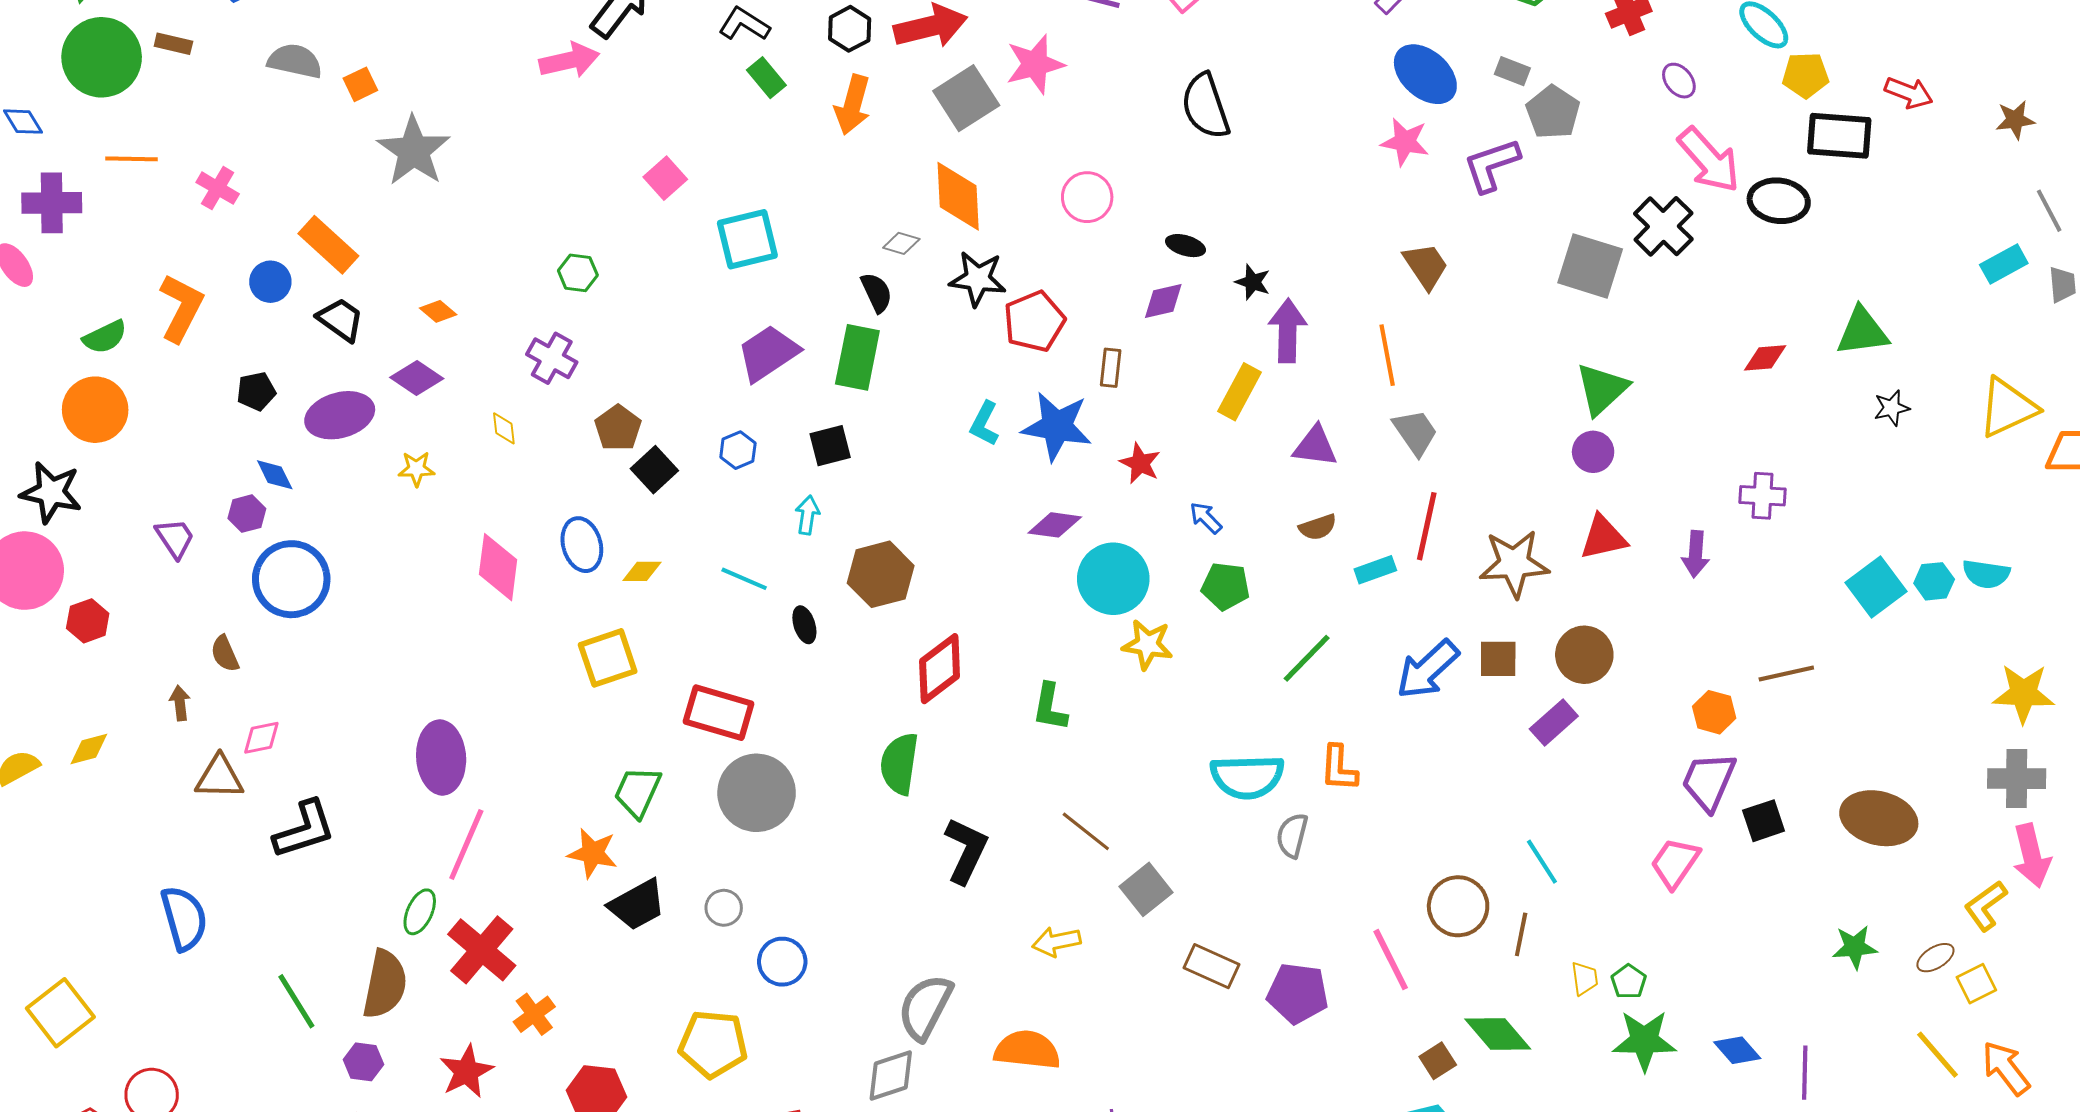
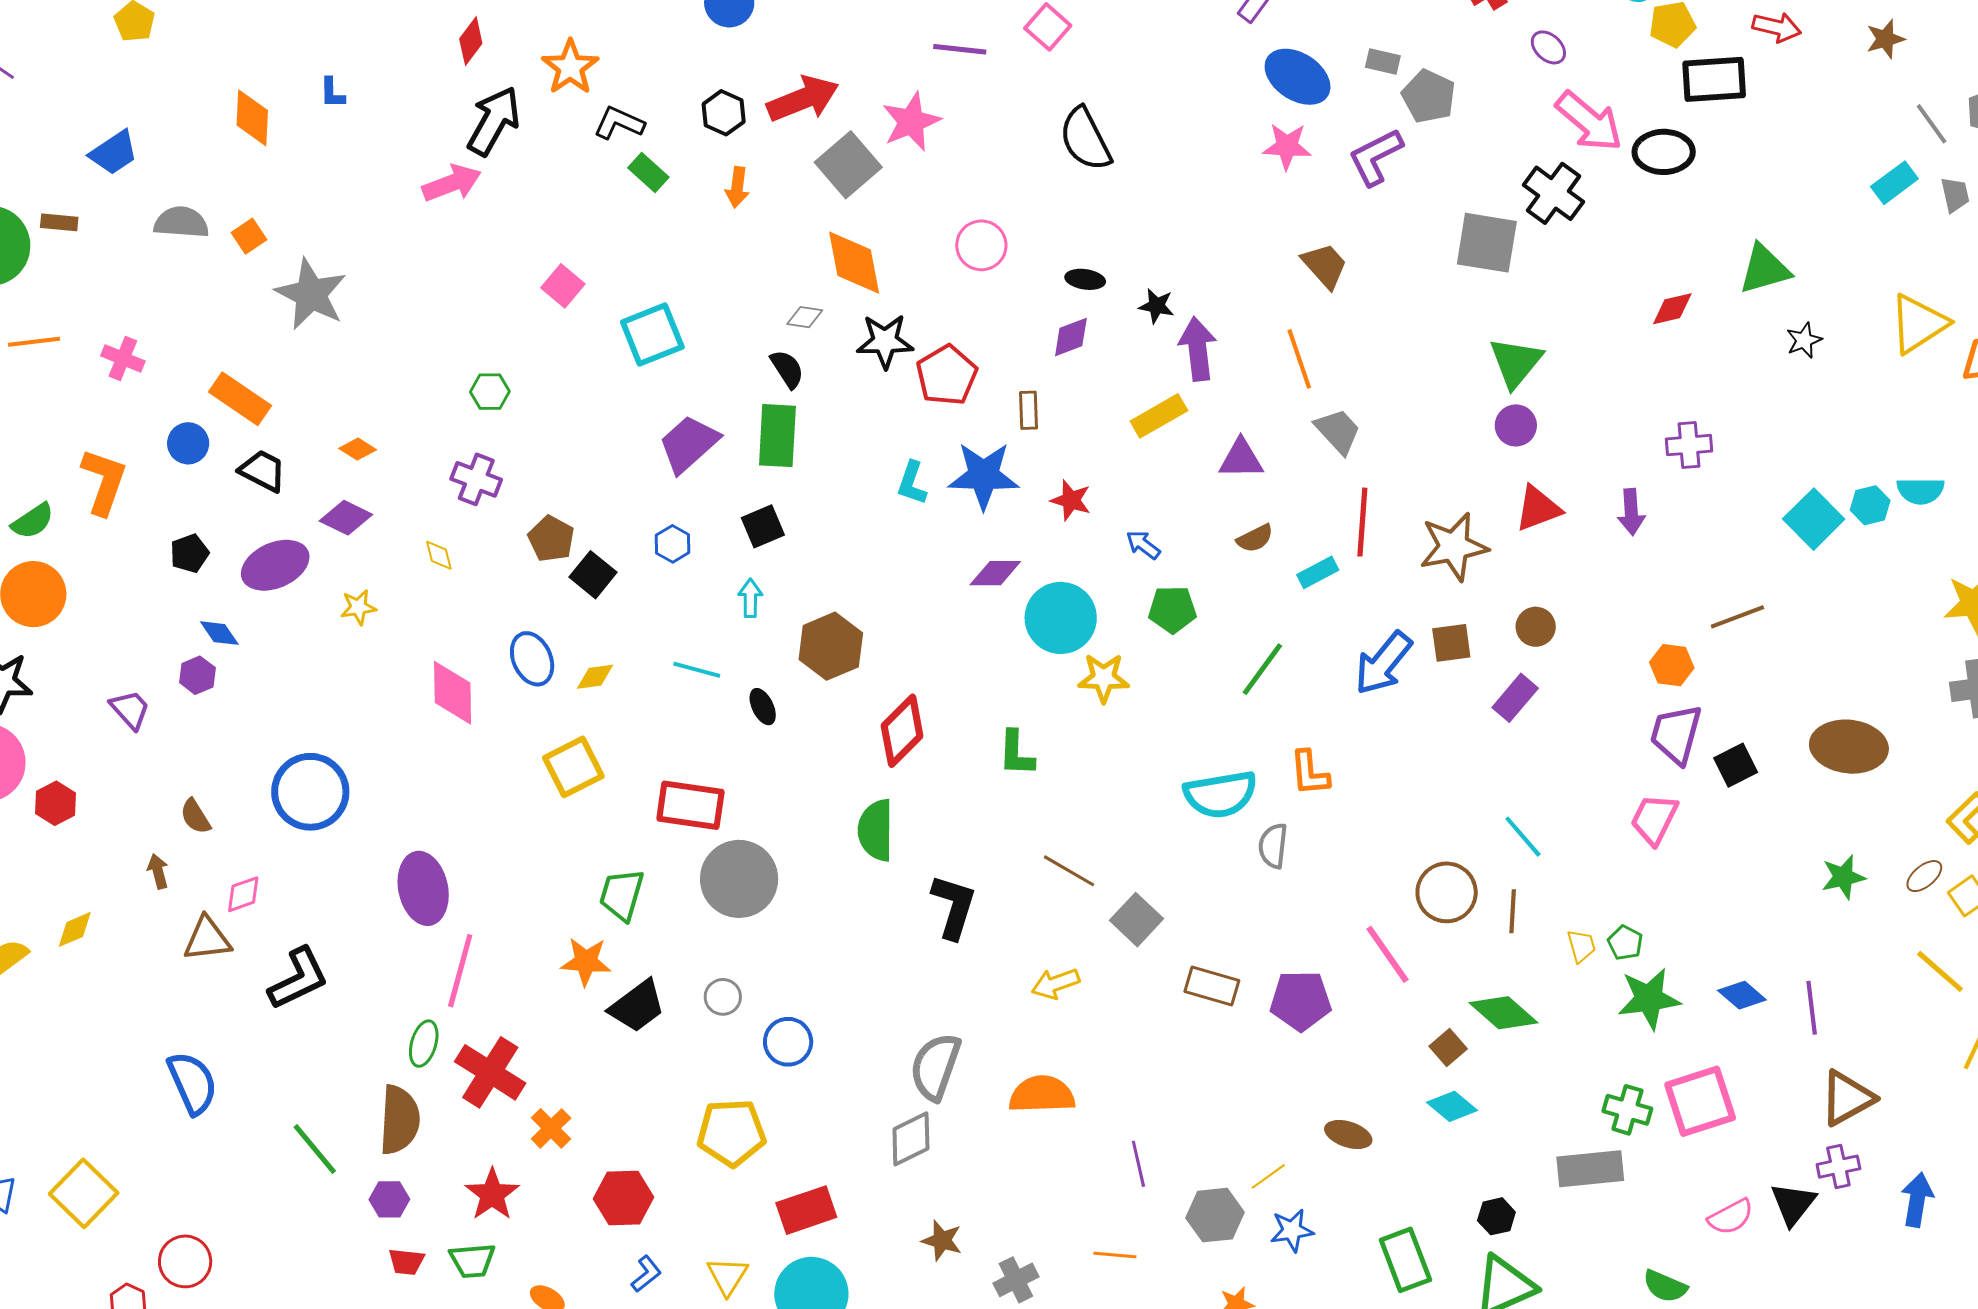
orange arrow: (853, 105) -> (737, 187), size x0.7
yellow rectangle: (1240, 392) -> (1159, 416), turned 40
blue circle: (291, 579) -> (310, 792), moved
brown circle: (1584, 655) -> (1536, 627), size x0.7

